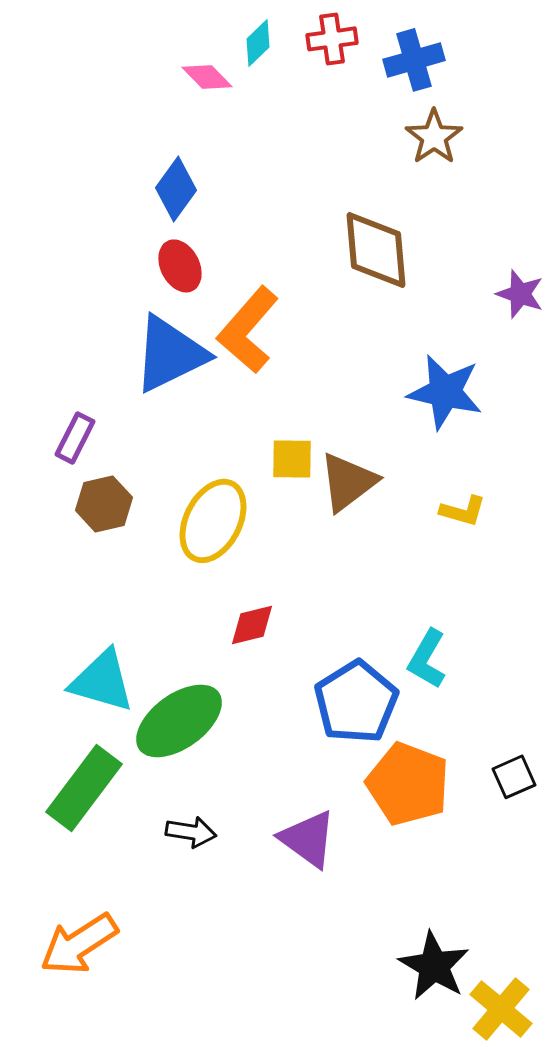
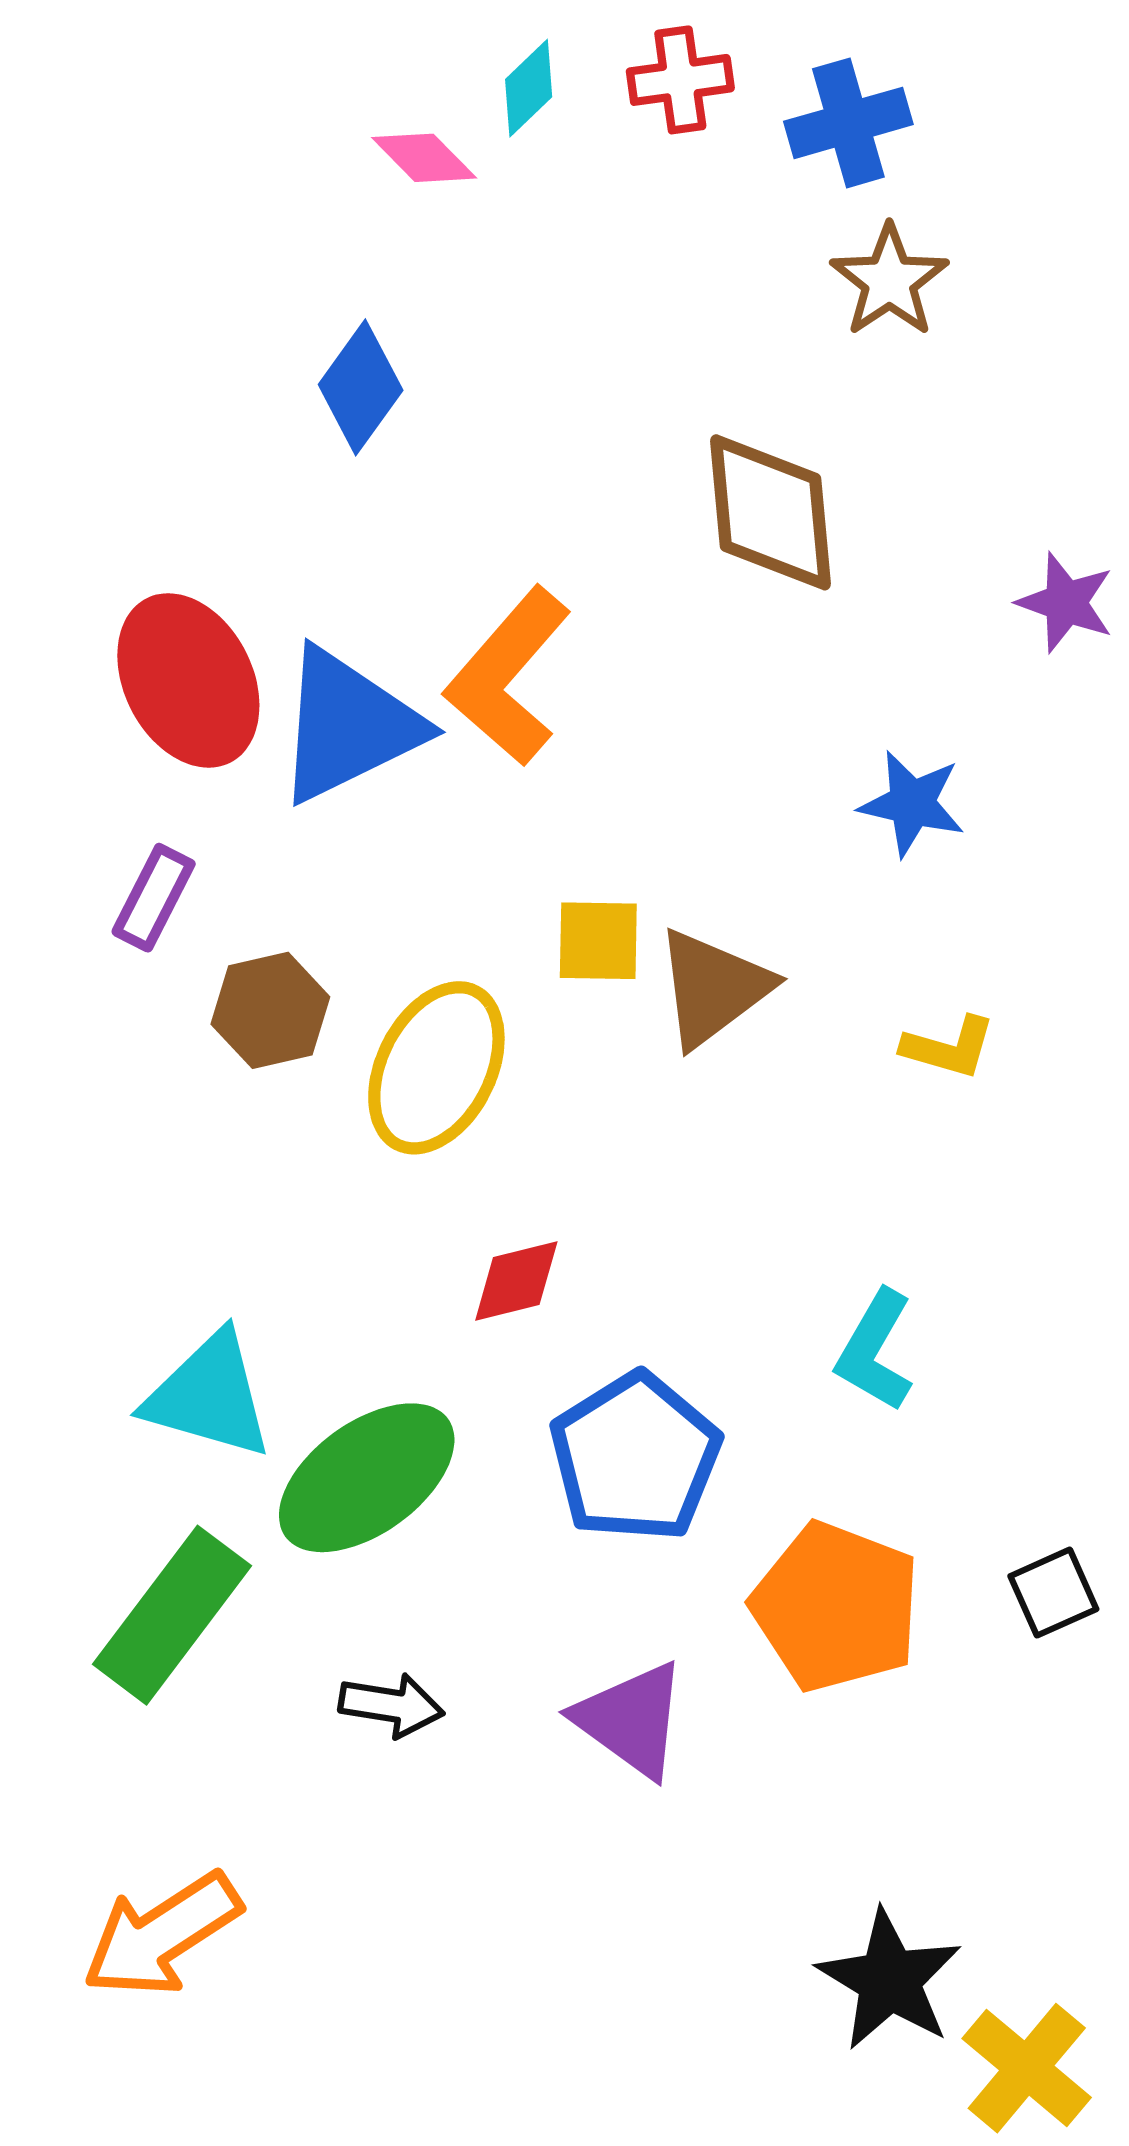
red ellipse: (180, 266) -> (188, 680), moved, size x1.6
blue star: (445, 392) -> (912, 803), size x0.7
brown hexagon: (104, 504) -> (270, 1010), moved
blue pentagon: (356, 702) -> (635, 1457), moved

